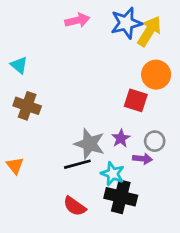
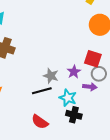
red square: (136, 100) -> (93, 59), moved
gray star: (90, 144) -> (51, 76), size x0.7
black cross: (121, 197) -> (74, 115), size x0.7

